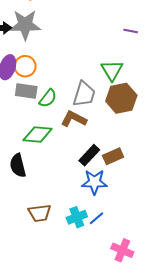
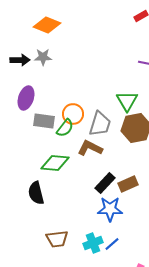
gray star: (25, 25) -> (43, 57), size x0.6
orange circle: (25, 66) -> (73, 114), moved

